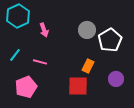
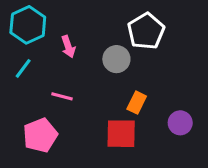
gray circle: (87, 30) -> (116, 59), moved
white pentagon: (110, 40) -> (146, 31), moved
cyan line: (15, 55) -> (23, 68), moved

